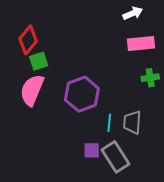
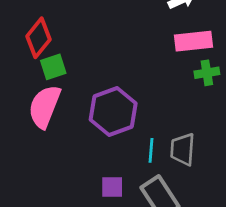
green cross: (150, 78) -> (207, 73), moved
purple square: (92, 150) -> (112, 187), moved

